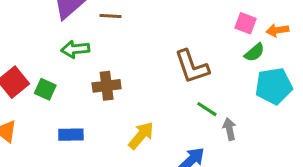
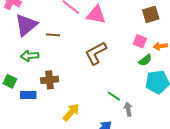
brown L-shape: (192, 67) -> (96, 53), moved, turned 80
blue rectangle: (71, 135) -> (28, 95), moved

